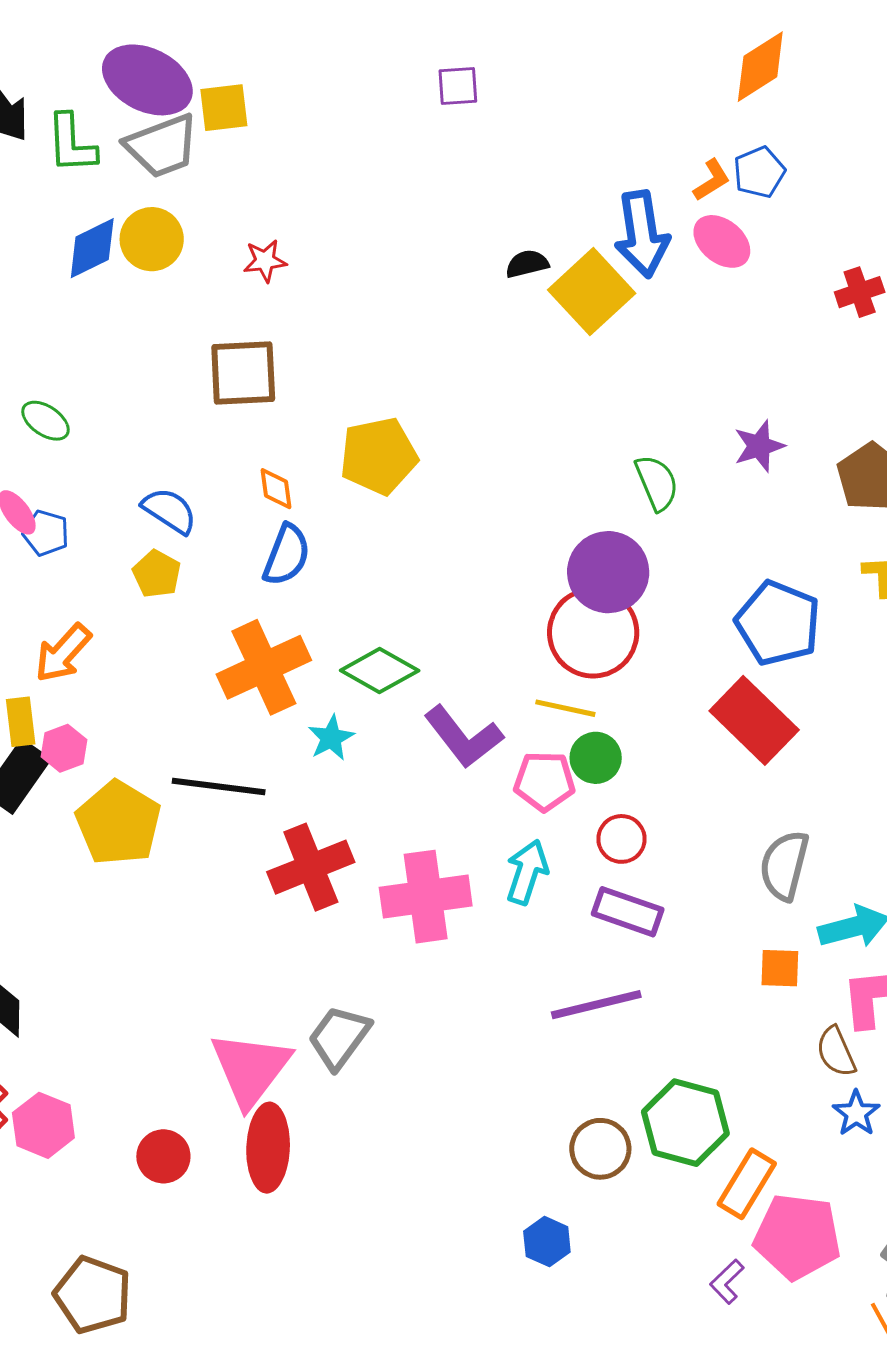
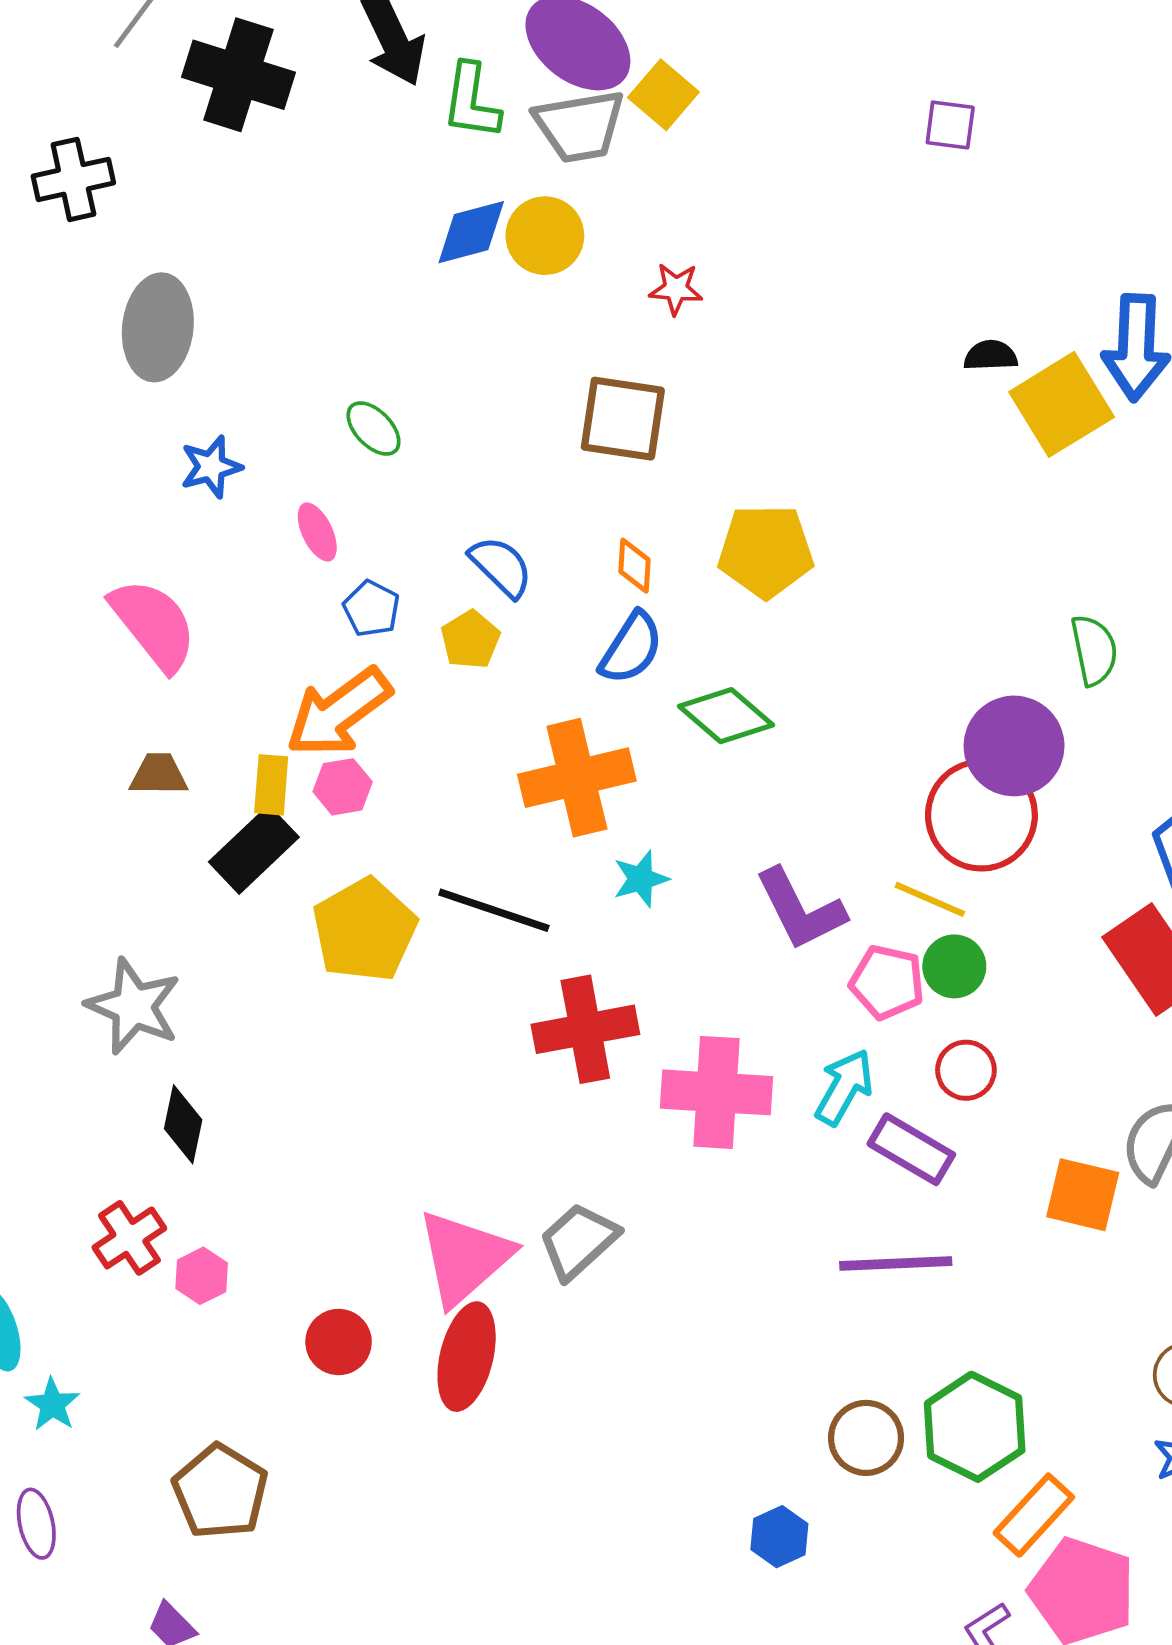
yellow square: (224, 108) -> (663, 95), turned 36
blue pentagon: (46, 533) -> (371, 609), moved
orange arrow: (63, 653) -> (339, 712), size x1.4
green diamond: (380, 671) -> (726, 716), moved
pink hexagon: (64, 748) -> (343, 787), moved
purple rectangle: (628, 912) -> (911, 1149), moved
orange square: (780, 968) -> (1083, 1195), moved, size x1.4
pink hexagon: (43, 1125) -> (202, 1276), size x0.7

